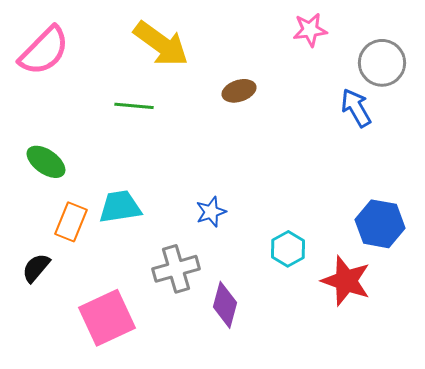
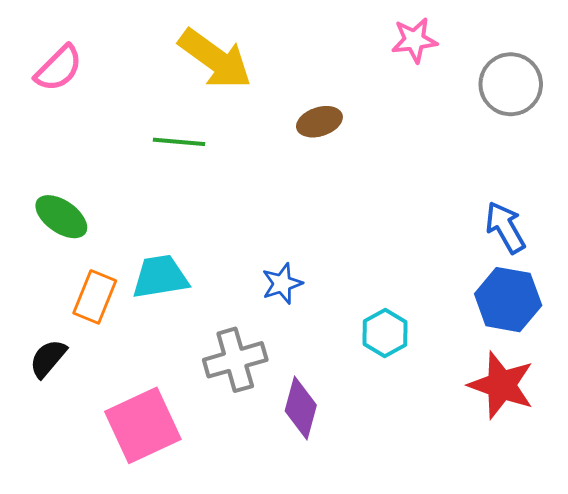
pink semicircle: (44, 51) -> (59, 68), size x0.7
blue arrow: (356, 108) -> (505, 227), moved
red star: (346, 281) -> (501, 385), moved

